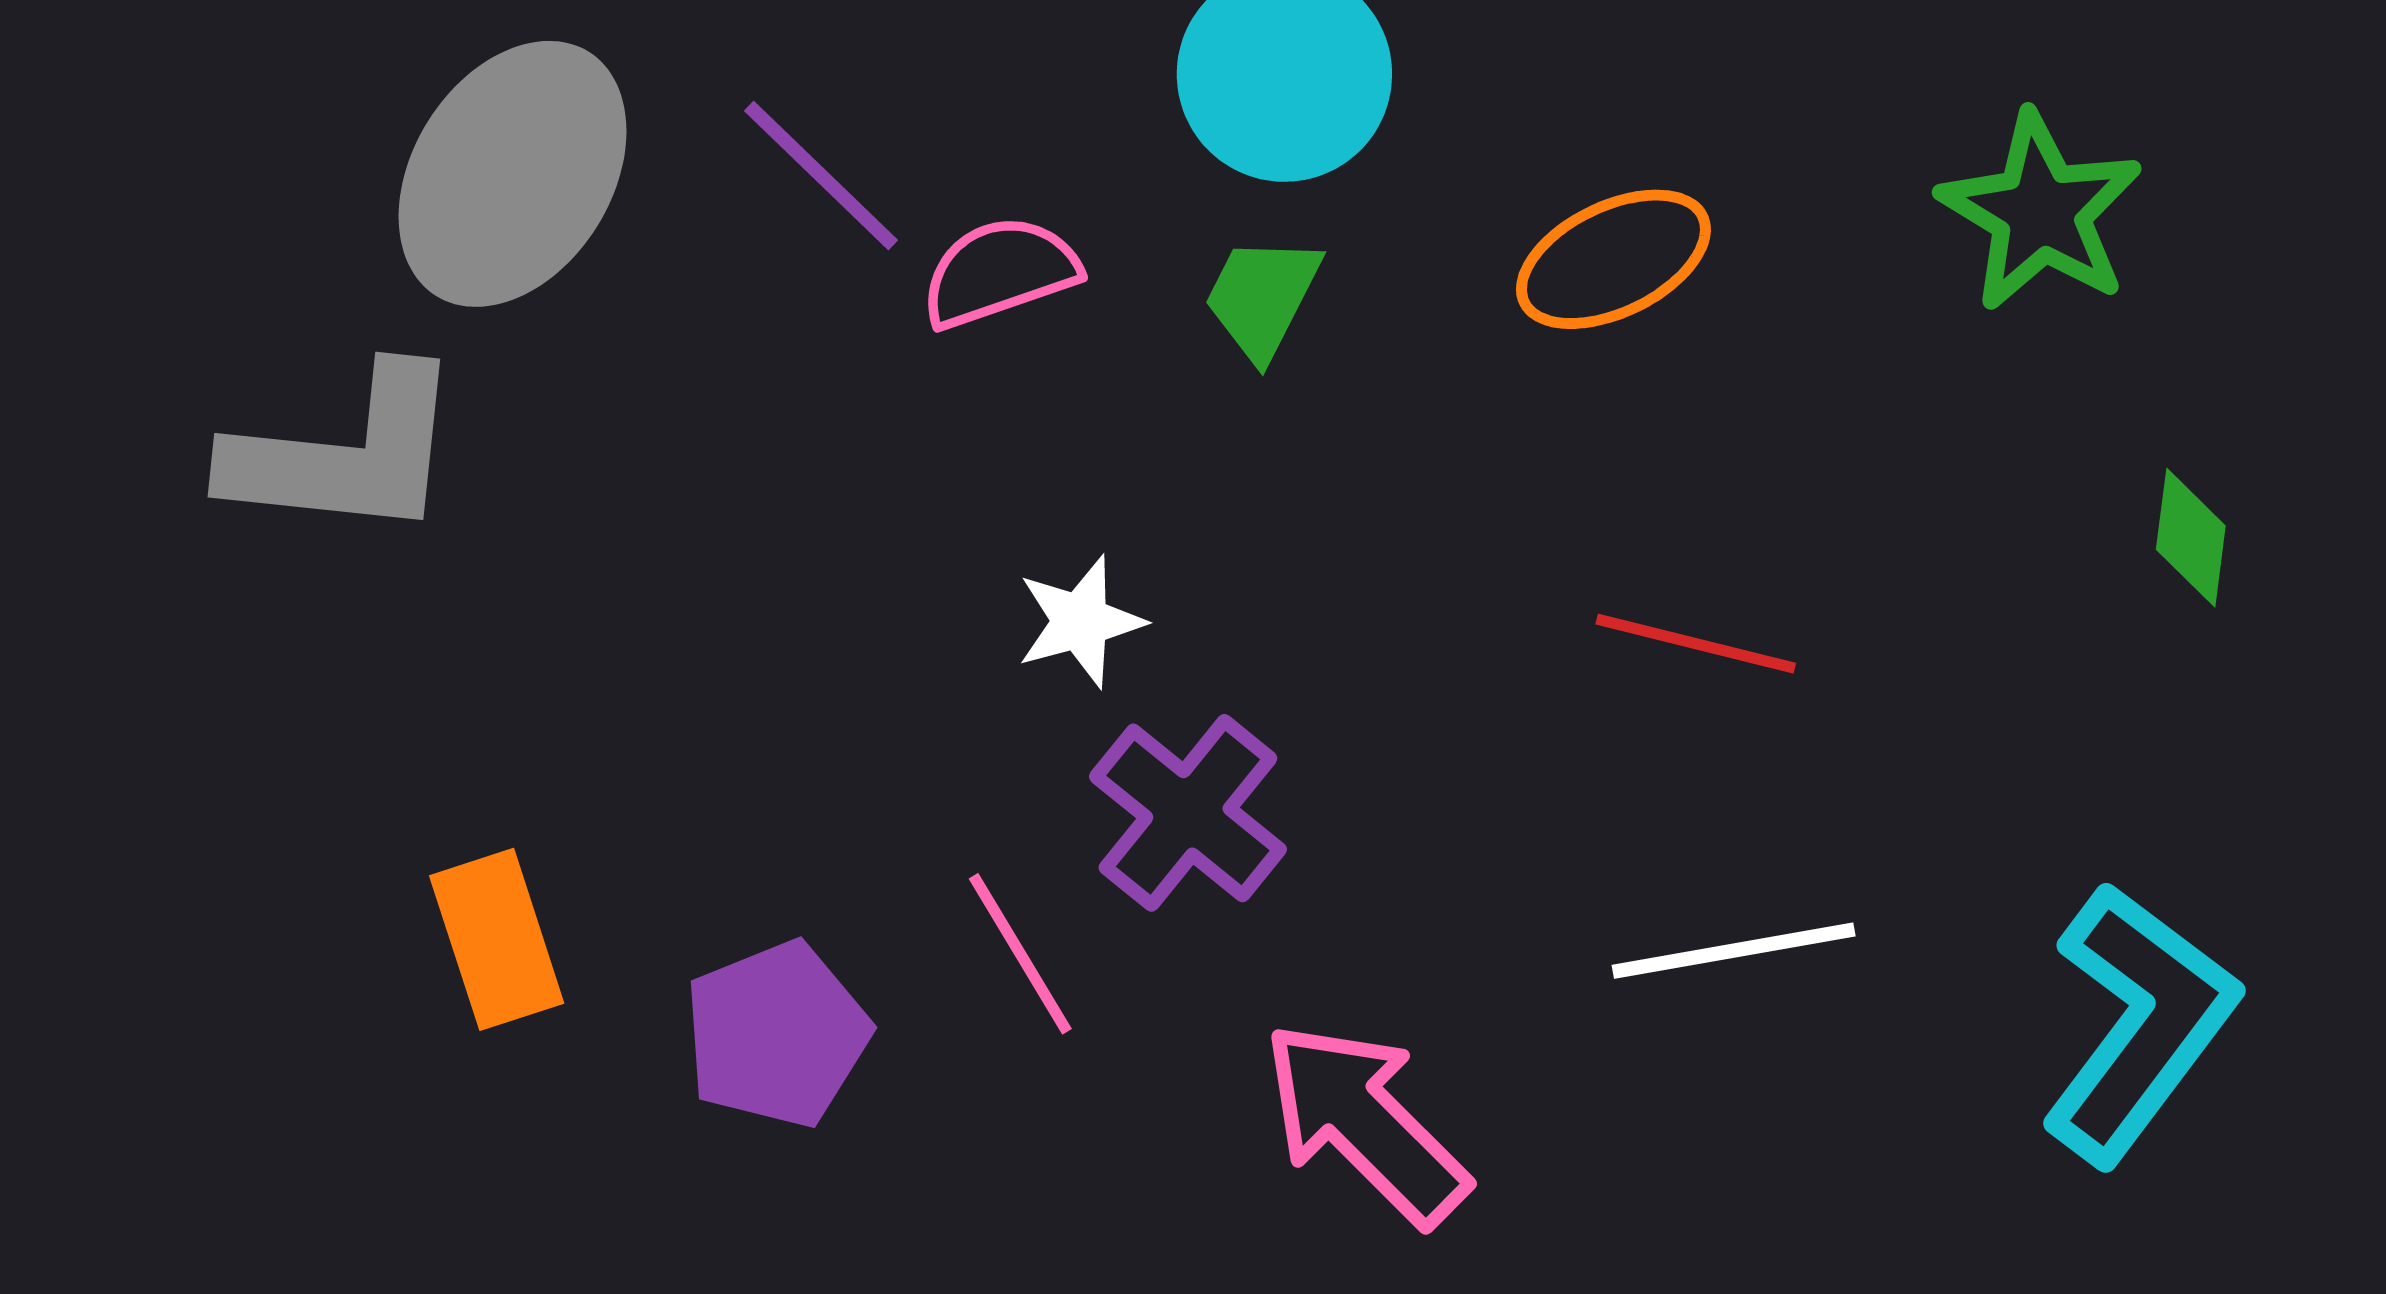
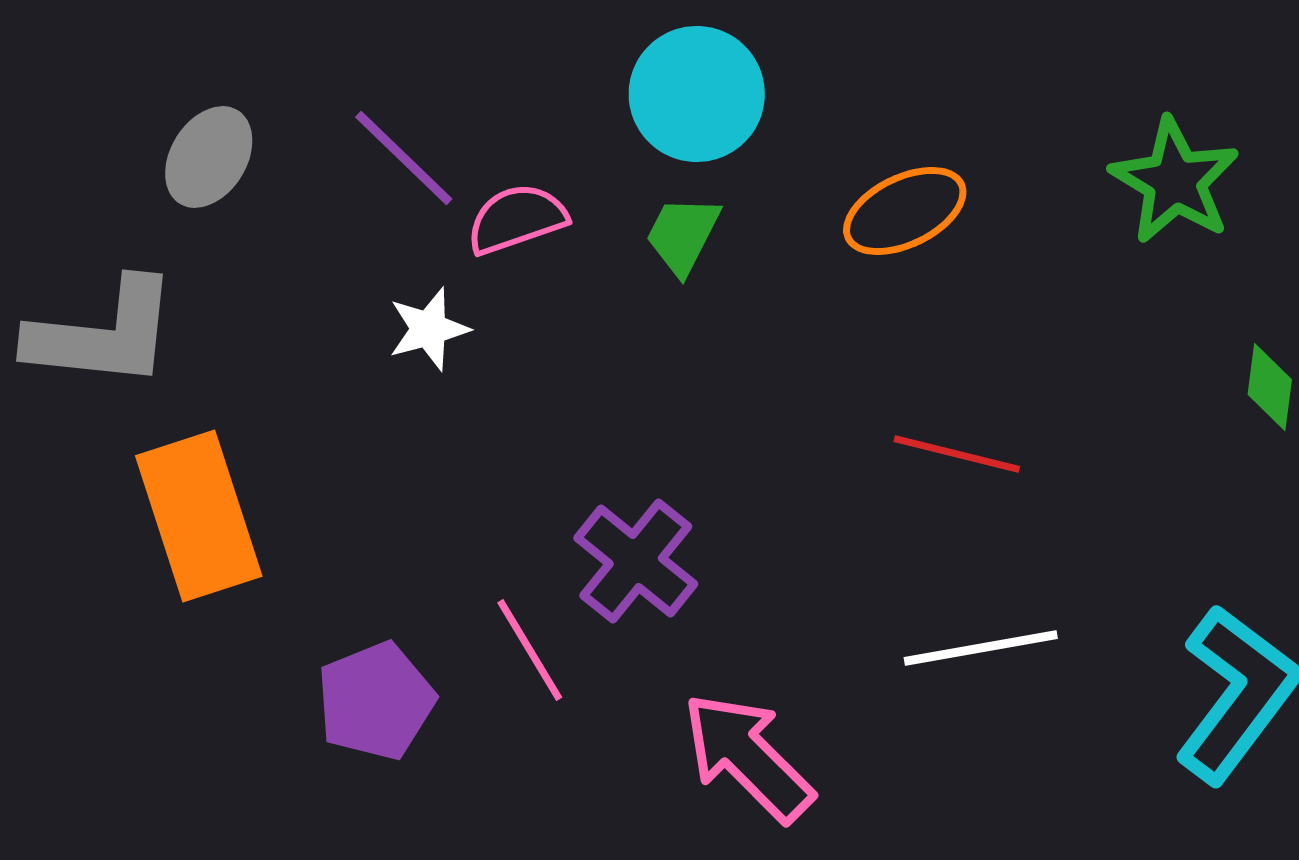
gray ellipse: (513, 174) -> (209, 157), size x0.6
white star: (1080, 622) -> (429, 329), moved
orange rectangle: (497, 939) -> (199, 516), moved, size x1.5

